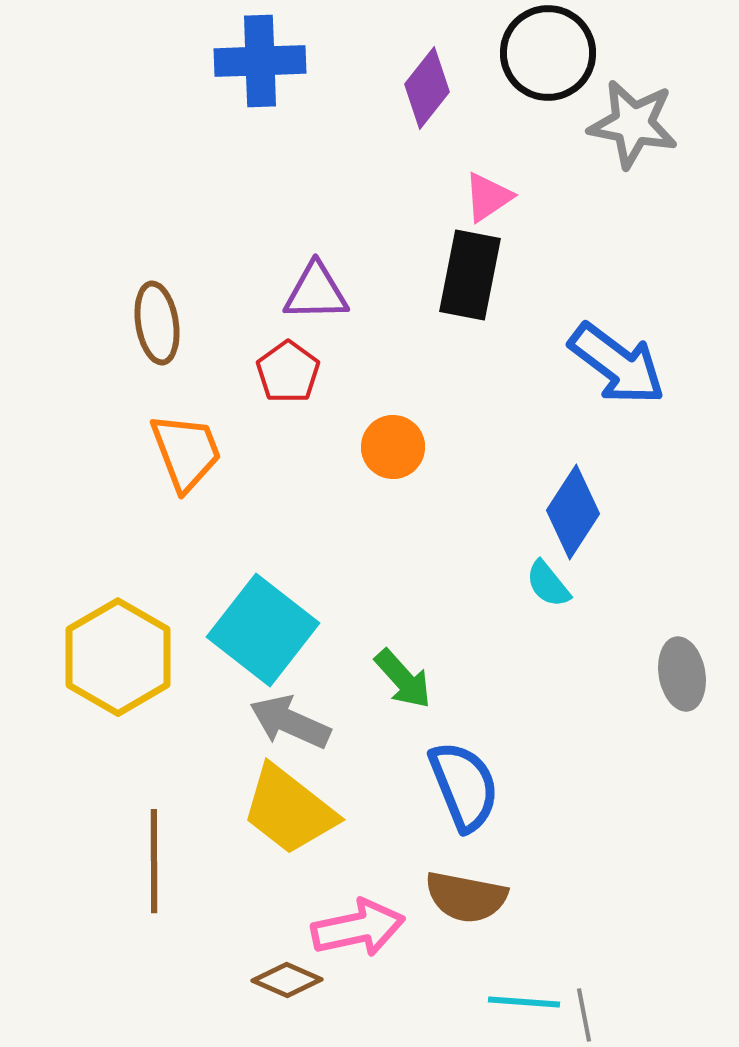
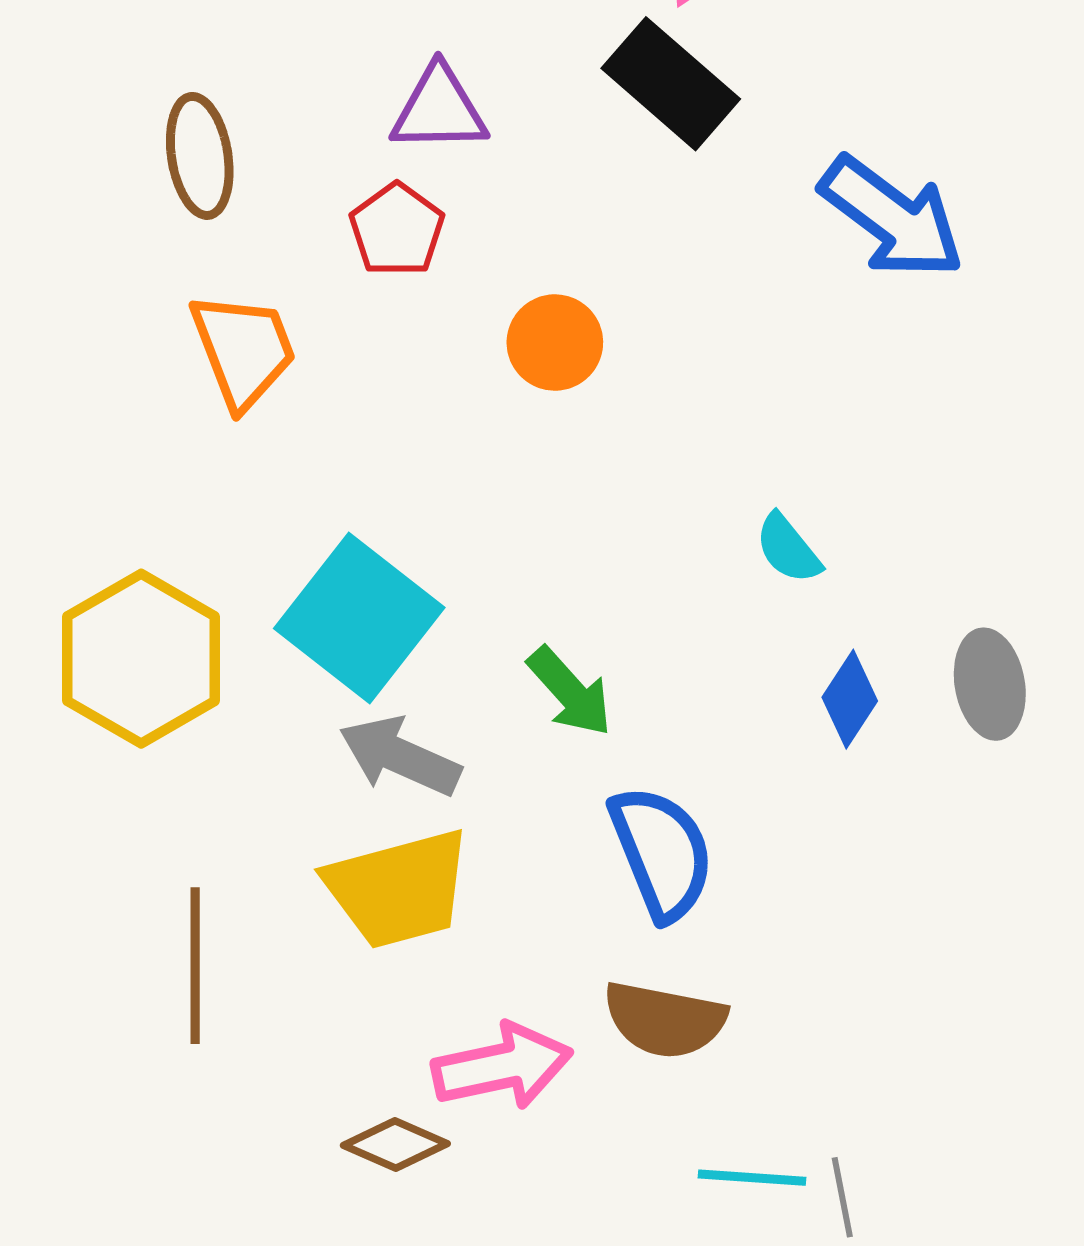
black rectangle: (470, 275) -> (671, 84), turned -60
blue diamond: (573, 512) -> (850, 699), moved, size x0.7
yellow trapezoid: (289, 810) -> (398, 889), turned -53

